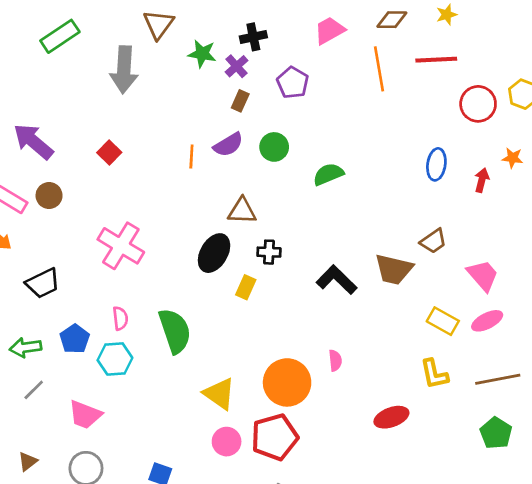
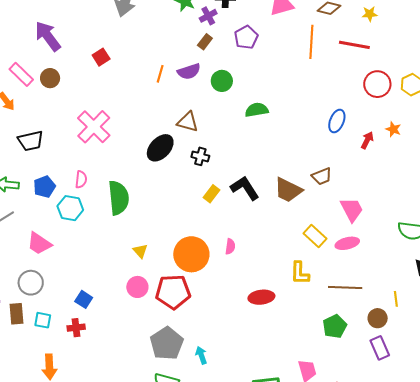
yellow rectangle: (246, 287) -> (211, 194), moved
yellow triangle: (219, 394) -> (140, 251), size x0.6

